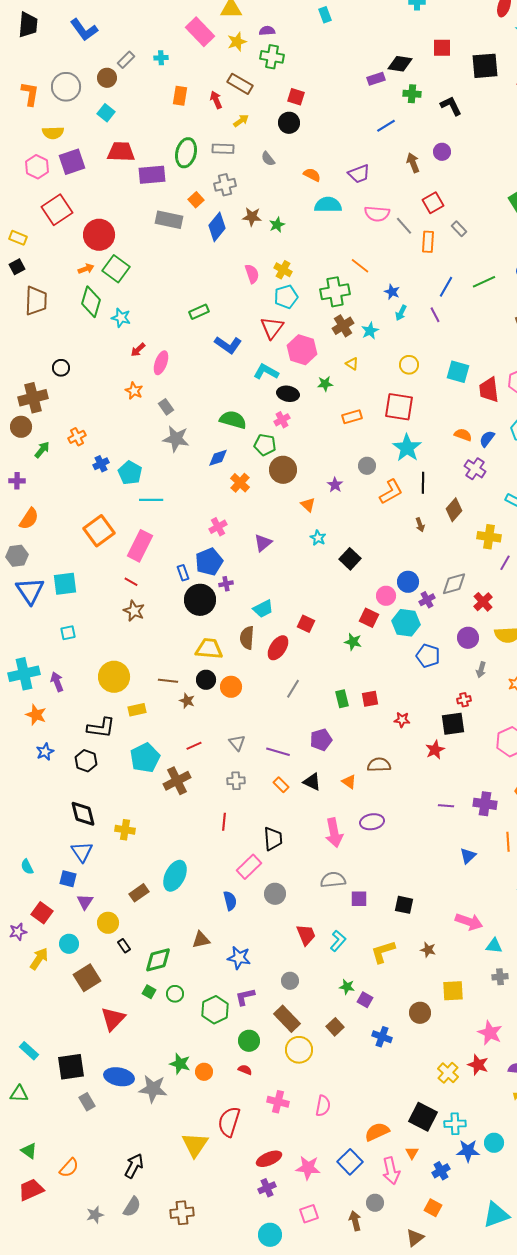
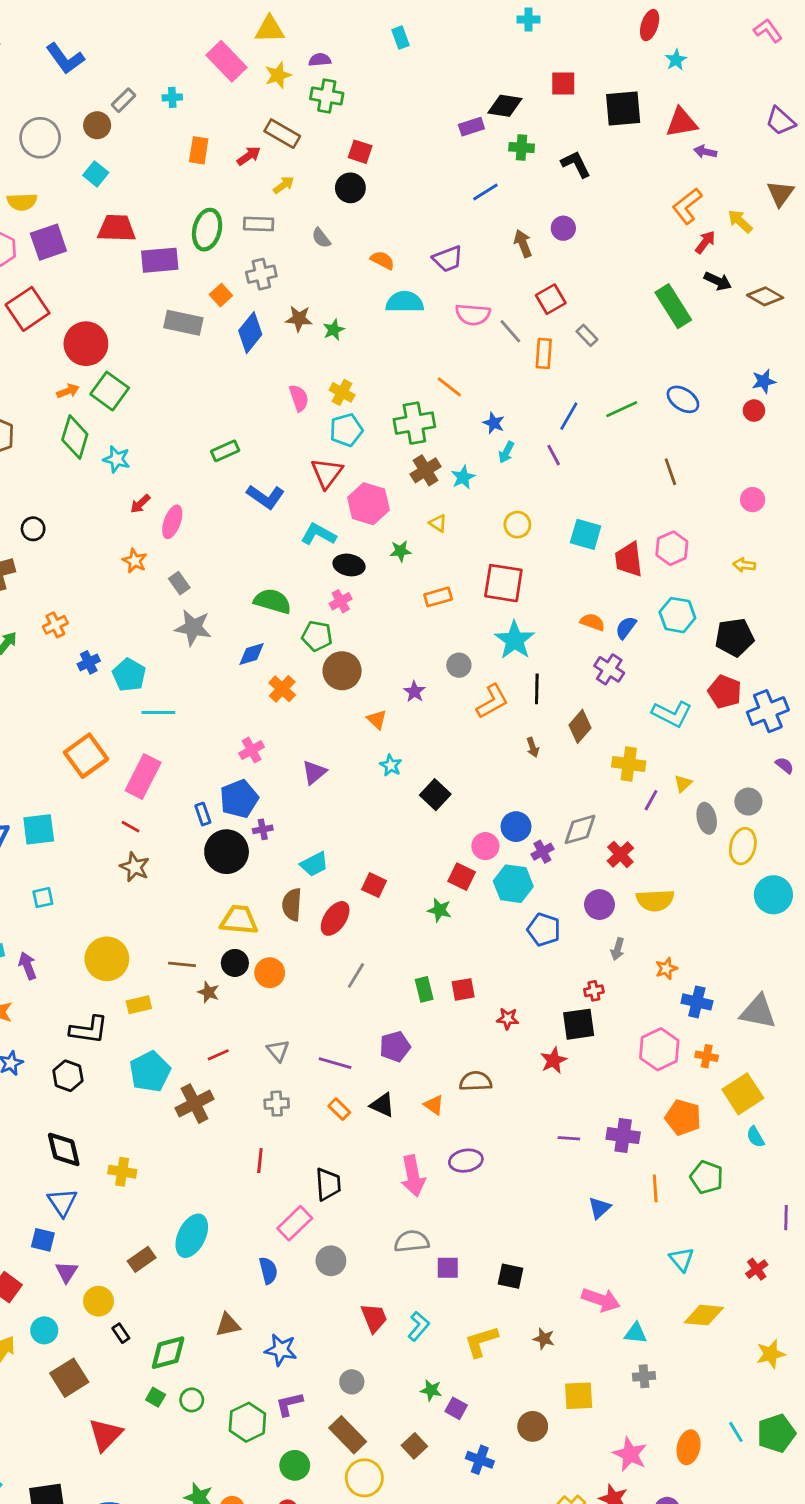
red arrow: (216, 100) -> (249, 156), turned 78

